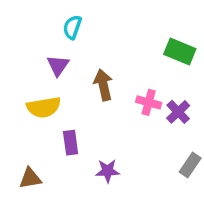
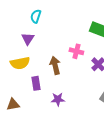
brown arrow: (103, 85) -> (55, 65), moved
pink cross: (149, 102) -> (76, 51), moved

